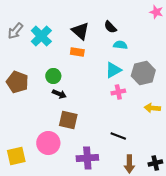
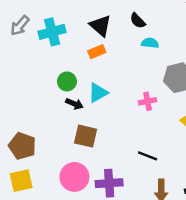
cyan cross: (41, 36) -> (52, 32), turned 30
orange rectangle: (77, 52) -> (97, 52), turned -32
cyan triangle: (113, 70) -> (98, 93), moved
brown pentagon: (17, 82) -> (22, 146), moved
pink circle: (48, 143) -> (74, 177), moved

